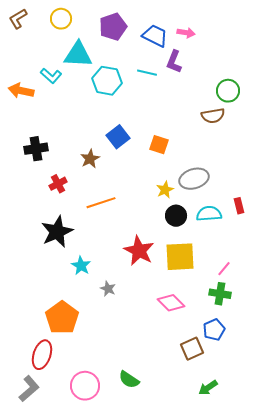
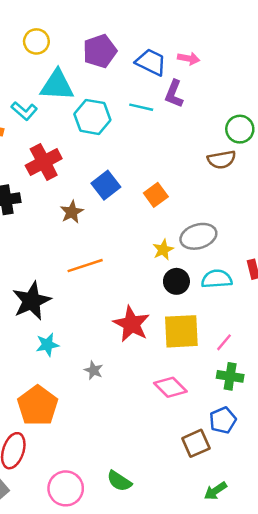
orange square: (159, 145) -> (156, 195), turned 36
red cross: (58, 184) -> (44, 162), moved, size x1.6
cyan star: (81, 266) -> (47, 345), moved, turned 30
pink line: (224, 269) -> (224, 342), moved

